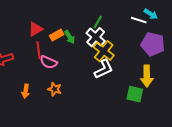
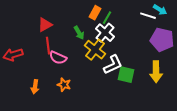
orange rectangle: (57, 35) -> (95, 13), moved, turned -32
yellow cross: (104, 51) -> (95, 50), moved
green square: (135, 94) -> (126, 75), moved

